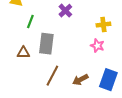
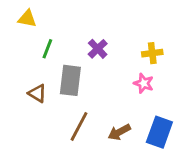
purple cross: (65, 11) -> (98, 49), moved
brown triangle: (23, 53) -> (37, 93), turned 32

